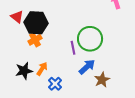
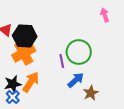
orange cross: (35, 40) -> (24, 53), size x1.6
orange arrow: (42, 69) -> (31, 82), size x1.5
blue cross: (55, 84) -> (13, 97), moved

